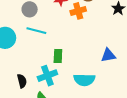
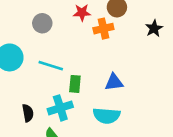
cyan line: (36, 31) -> (51, 66), moved
blue triangle: (108, 55) -> (114, 82), moved

